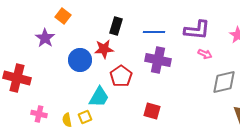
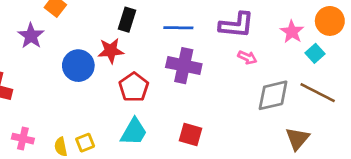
cyan trapezoid: (99, 97) -> (134, 132), moved
red square: (152, 111) -> (191, 135), moved

